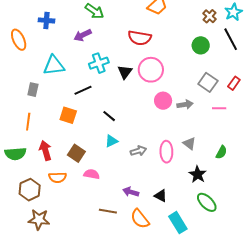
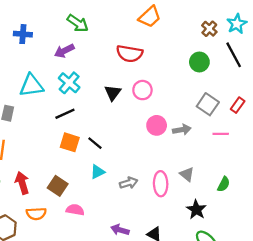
cyan cross: (99, 63) -> (69, 83), moved, turned -30
pink circle: (151, 70) -> (142, 90), size x0.7
orange square: (68, 115) -> (70, 142), moved

